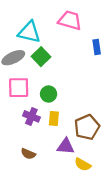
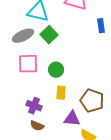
purple cross: (31, 116) -> (34, 106), moved
brown pentagon: (87, 127) -> (92, 101), turned -30

